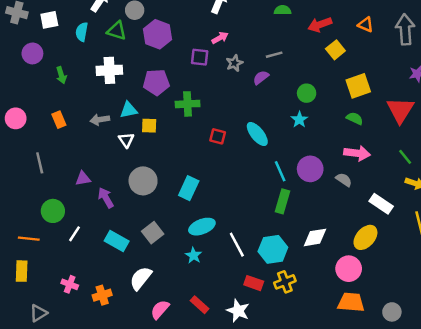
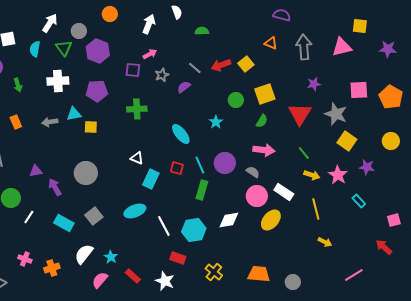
red arrow: (320, 25) -> (221, 65), moved
green triangle: (117, 31) -> (64, 48), turned 36
gray line: (274, 55) -> (195, 68), turned 56
green circle: (307, 93) -> (236, 100), moved
green cross: (188, 104) -> (137, 109), moved
green semicircle: (355, 118) -> (262, 121), turned 96
red square: (218, 136) -> (177, 168), moved
white triangle: (126, 140) -> (137, 158), moved, turned -32
cyan rectangle: (189, 188) -> (151, 179), moved
cyan star: (194, 255) -> (111, 257), moved
pink circle: (349, 269) -> (257, 196), moved
yellow cross: (285, 282) -> (214, 272), moved, turned -30

